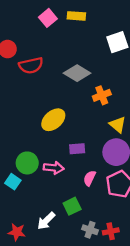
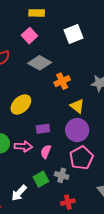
pink square: (48, 18) -> (29, 36), moved
pink semicircle: (90, 178) -> (46, 152), moved
gray cross: (90, 230) -> (62, 175), moved
red cross: (111, 231) -> (68, 202), moved

